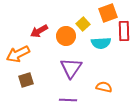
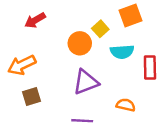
red arrow: (39, 31) -> (35, 20), moved
red rectangle: (124, 31) -> (150, 68), moved
purple triangle: (71, 68) -> (86, 82), turned 35

